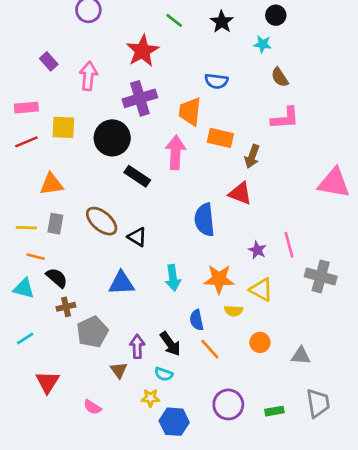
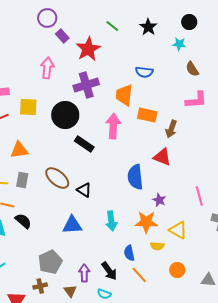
purple rectangle: (49, 61) -> (62, 36), moved
purple star: (257, 250) -> (159, 200), moved
brown cross: (66, 307) -> (40, 286), moved

